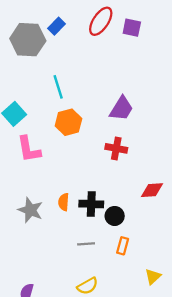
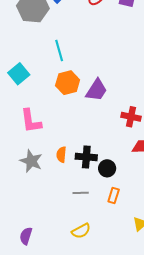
purple trapezoid: (121, 109) -> (96, 90), moved
red cross: (116, 148) -> (131, 117), moved
pink L-shape: (29, 149) -> (31, 121), moved

